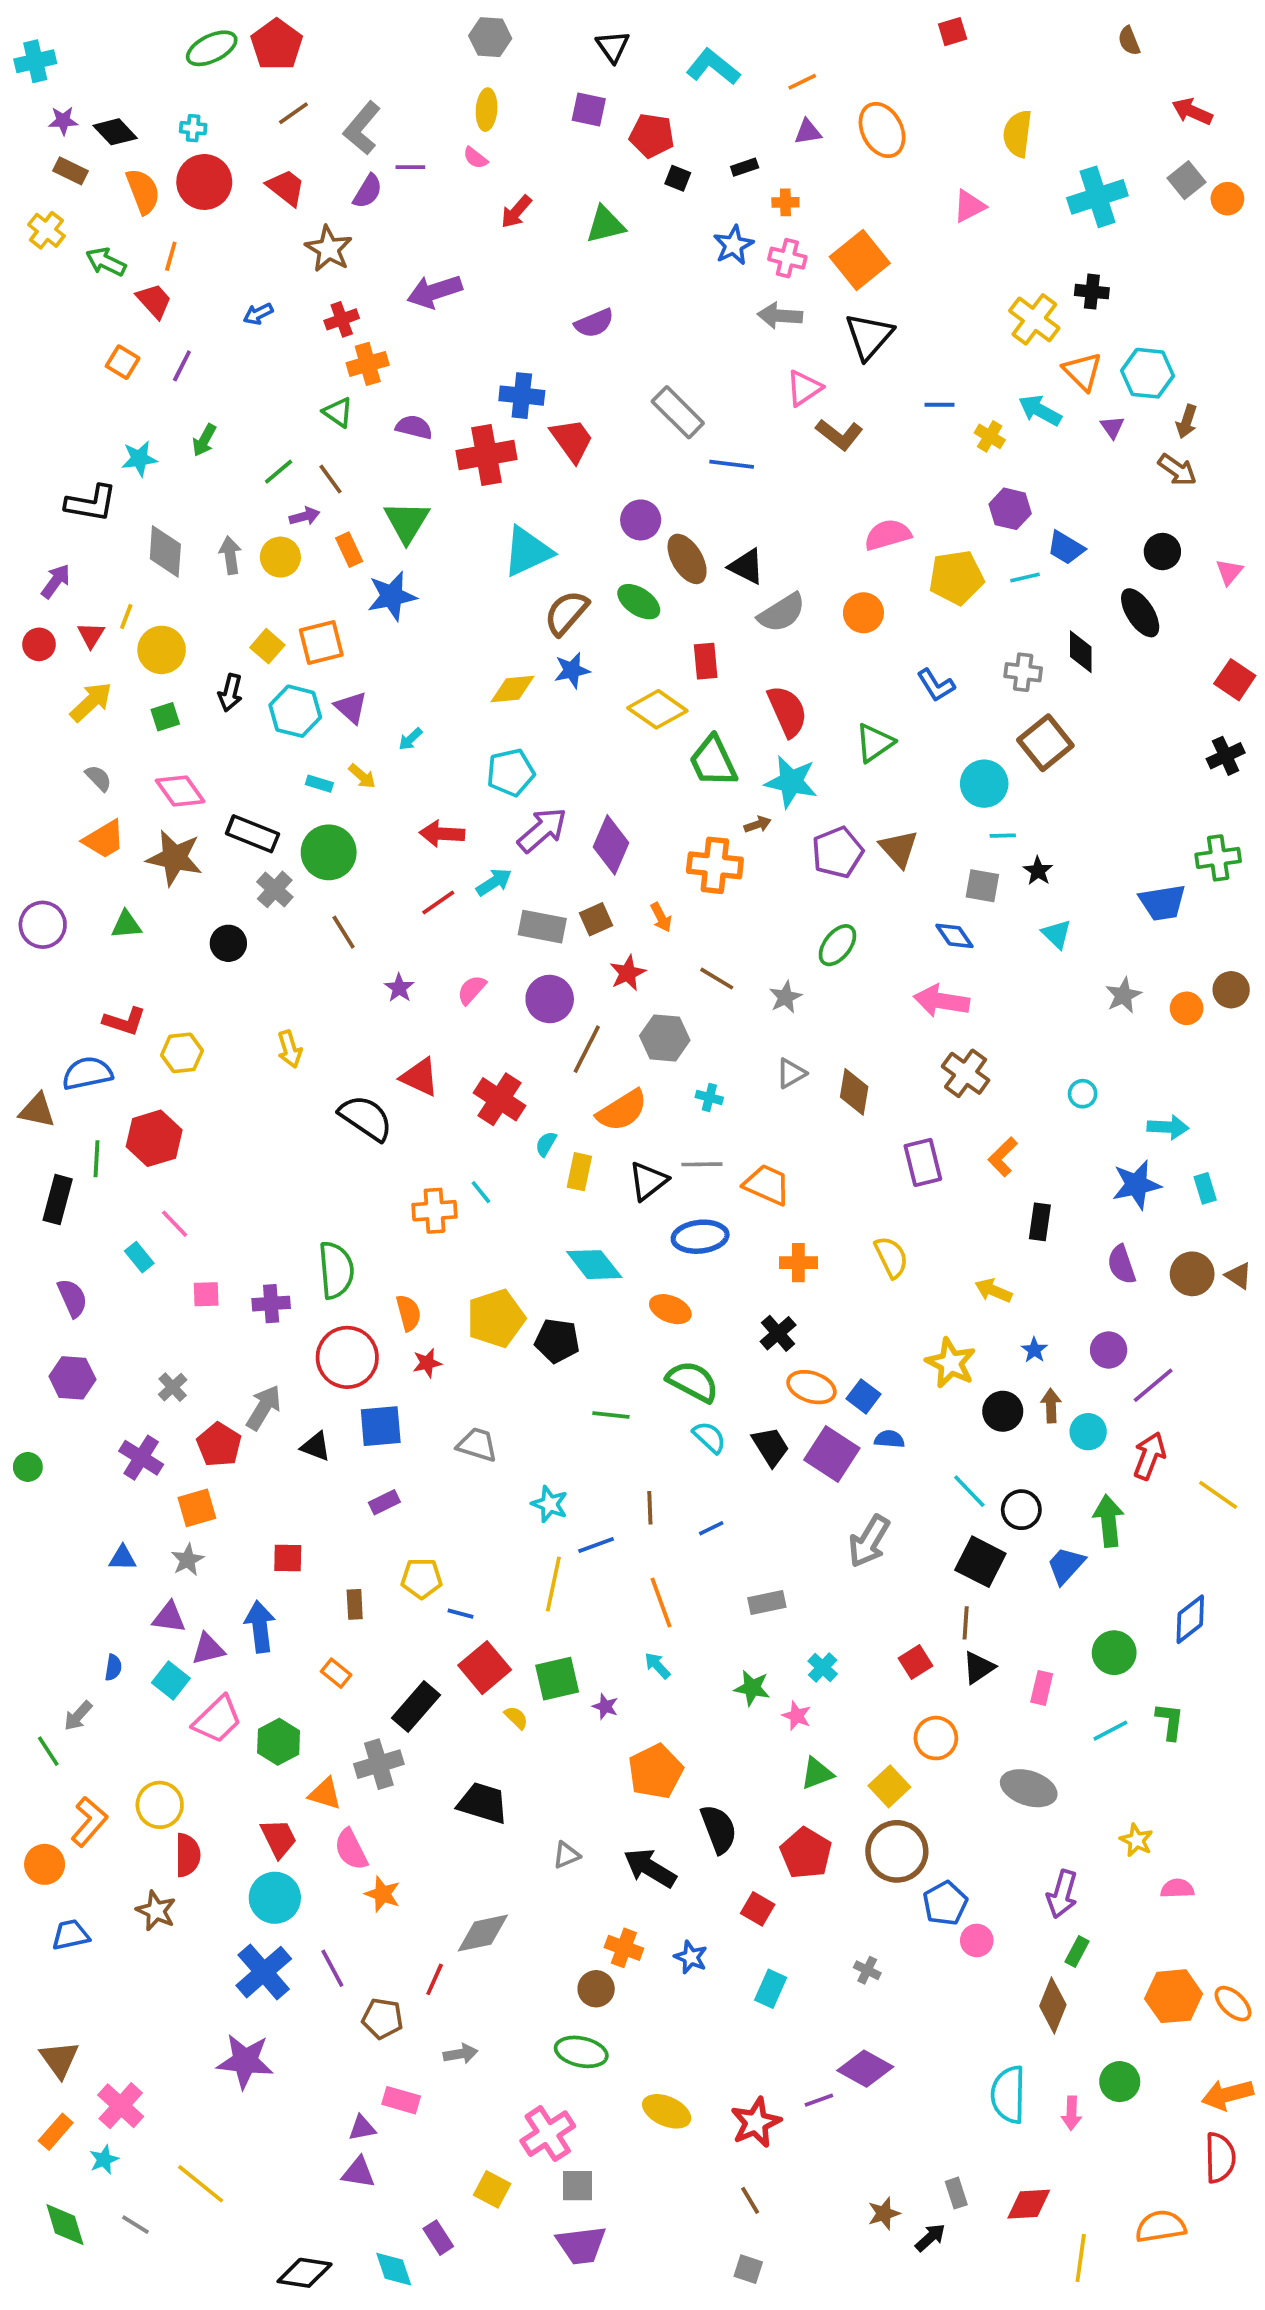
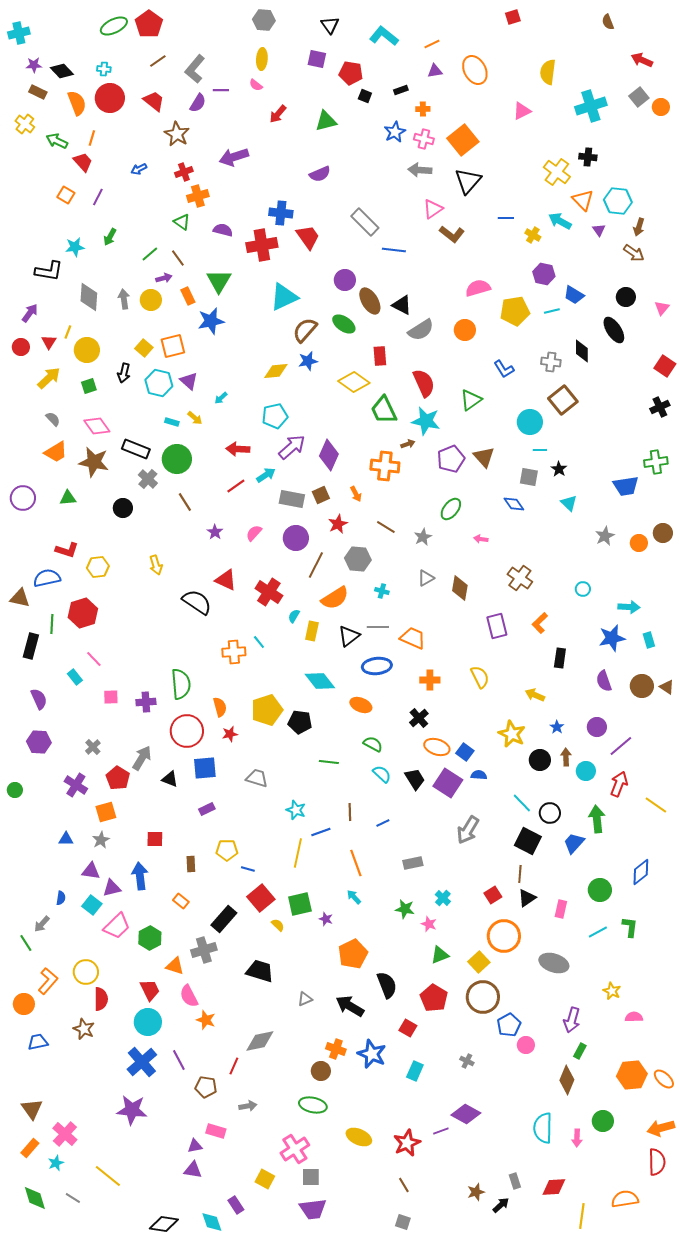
pink arrow: (941, 1001) -> (481, 539), moved, size x0.5
green semicircle: (693, 1382) -> (373, 744), size x0.7
orange circle: (936, 1738) -> (504, 936), size x1.4
blue star: (691, 1957) -> (372, 1054), size x1.6

